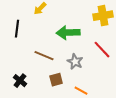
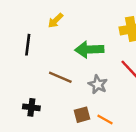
brown square: (56, 80) -> (82, 115), moved
black cross: (20, 81) -> (31, 107), turned -32

